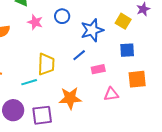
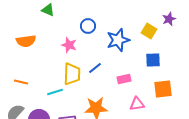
pink star: (35, 22) -> (69, 45), moved
blue line: (79, 55) -> (95, 68), moved

